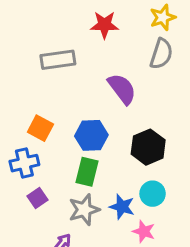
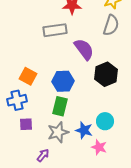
gray rectangle: (58, 60) -> (55, 30), moved
black hexagon: (148, 147) -> (106, 74), moved
purple square: (38, 198) -> (26, 124), turned 32

